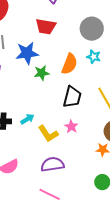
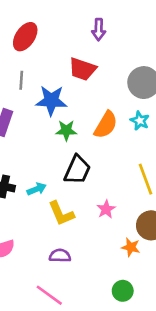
black trapezoid: (72, 97) -> (77, 170), moved
pink star: (71, 127) -> (106, 209), moved
purple semicircle: (52, 164) -> (60, 256), size x0.7

